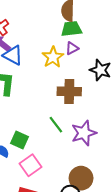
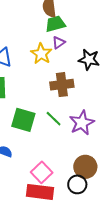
green square: (19, 140) -> (23, 120), moved, size x1.4
pink square: (30, 165) -> (42, 172), moved

